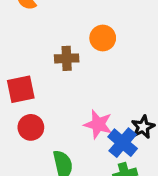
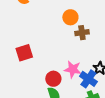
brown cross: (67, 58) -> (82, 33), moved
red circle: (31, 127) -> (53, 79), moved

